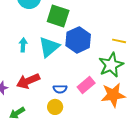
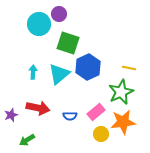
red arrow: (28, 81) -> (38, 108), turned -145
yellow circle: (55, 107) -> (101, 134), moved

